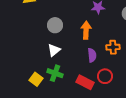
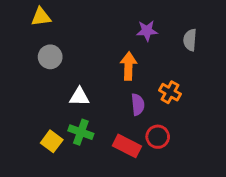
gray circle: (55, 25) -> (50, 57), moved
orange cross: (113, 47) -> (170, 92), turned 32
white triangle: (54, 50) -> (79, 97), turned 40

